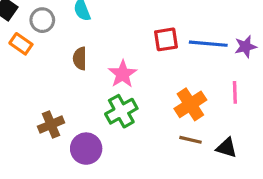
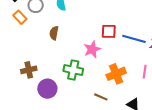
pink star: (123, 74) -> (92, 49), moved
green cross: (121, 111) -> (73, 70), turned 30
brown line: (191, 140) -> (101, 97), moved

